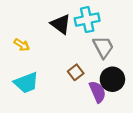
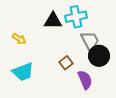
black triangle: (61, 24) -> (53, 21), turned -36
black circle: (112, 79) -> (99, 56), moved

